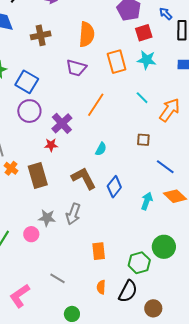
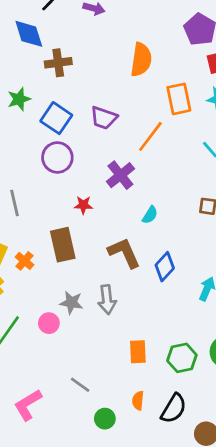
brown cross: (41, 35) -> (58, 63), moved
purple trapezoid: (76, 68) -> (104, 118), moved
orange line: (96, 105) -> (150, 136), moved
purple cross: (62, 123) -> (120, 175), moved
orange cross: (11, 168) -> (24, 261), moved
gray arrow: (73, 214) -> (107, 300), turned -30
green hexagon: (139, 263) -> (182, 358), moved
green circle: (72, 314) -> (105, 419), moved

